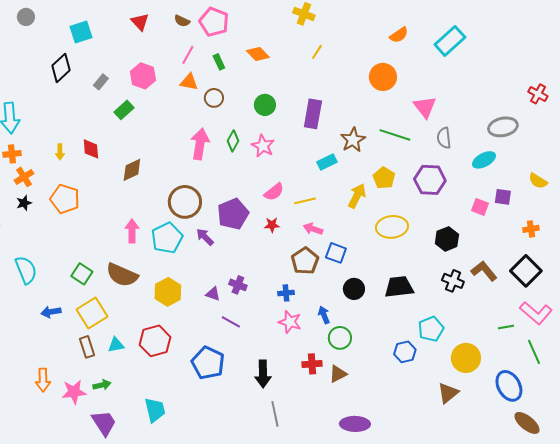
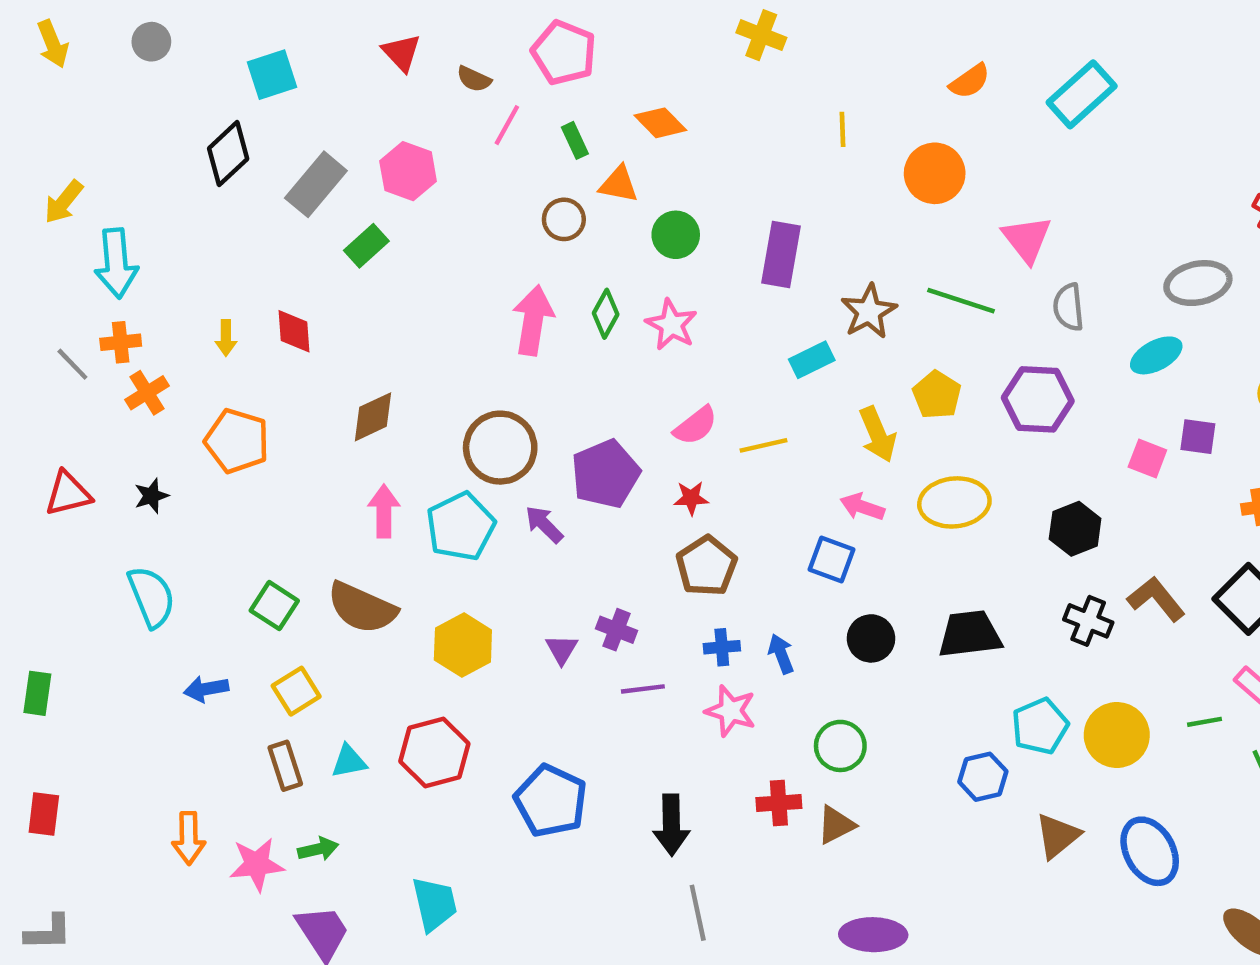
brown semicircle: (182, 21) -> (474, 79), moved
yellow line: (317, 52) -> (842, 129), moved, turned -35
gray rectangle: (101, 82) -> (316, 184), size x1.8
orange triangle: (189, 82) -> (619, 184), moved
brown diamond: (132, 170) -> (373, 417), moved
yellow arrow: (357, 196) -> (878, 434), turned 130
black star: (24, 203) -> (151, 496), moved
pink arrow: (313, 229) -> (862, 507), moved
brown pentagon: (305, 261) -> (706, 566), moved
purple triangle: (213, 294) -> (562, 649), turned 42
yellow square: (92, 313) -> (296, 691), size x0.7
blue arrow: (324, 315) -> (781, 654), moved
purple line: (231, 322) -> (643, 689), moved, turned -36
yellow circle: (466, 358) -> (1117, 735), moved
blue ellipse: (509, 386) -> (1150, 851), moved
brown triangle: (448, 393) -> (1058, 836), moved

